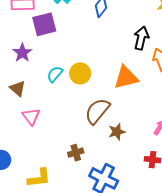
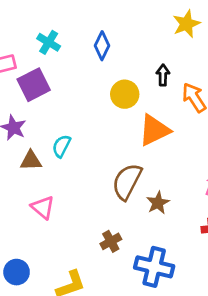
black arrow: (141, 38) -> (163, 75), size x0.7
yellow circle: (80, 73) -> (125, 94), moved
brown triangle: (18, 88) -> (31, 161), moved, turned -30

